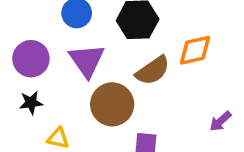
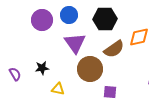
purple circle: (31, 59) -> (42, 20), moved

